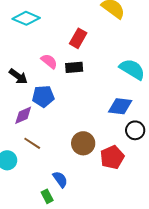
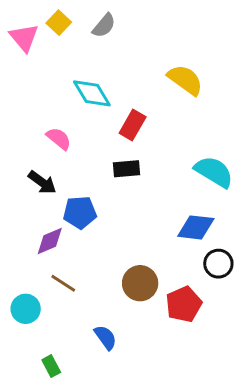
cyan diamond: (26, 18) -> (92, 93), moved, turned 36
pink semicircle: (49, 61) -> (59, 139), moved
green rectangle: (47, 196) -> (51, 366), moved

